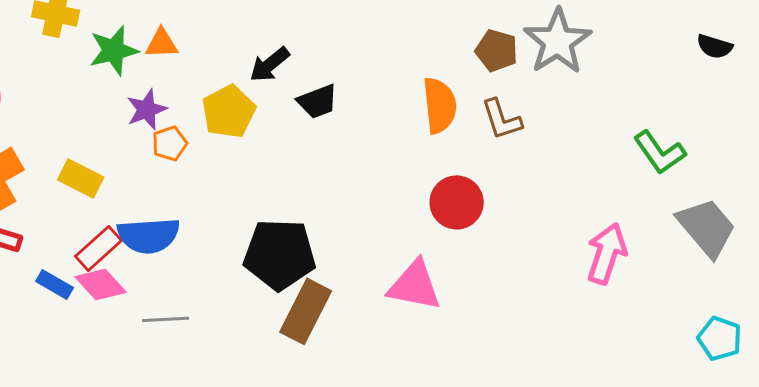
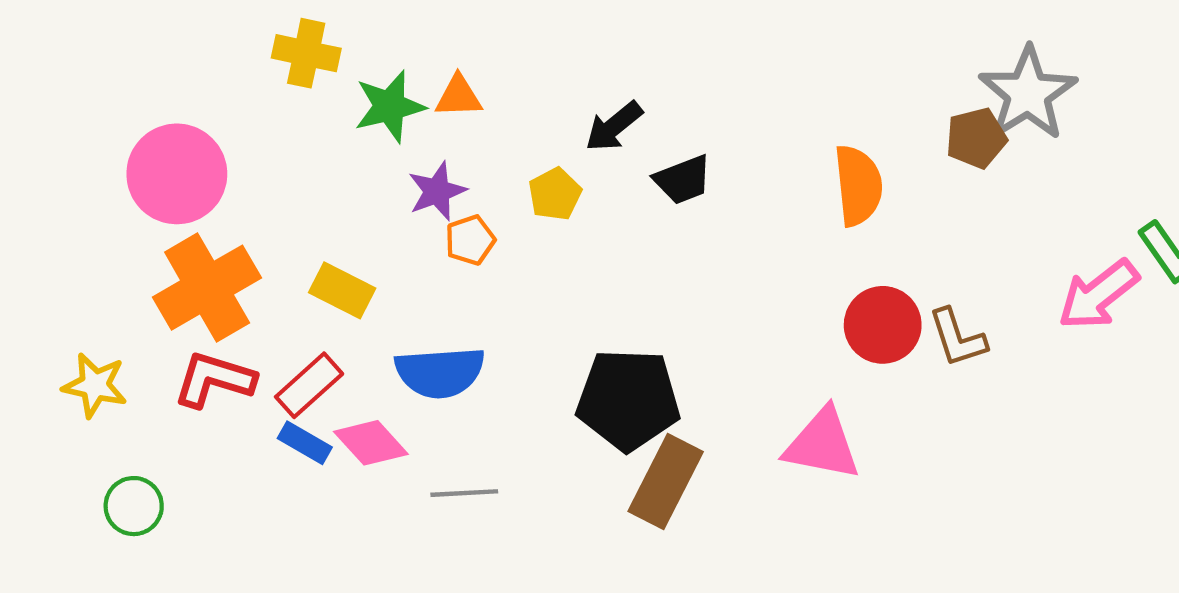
brown pentagon: (497, 50) -> (976, 138), moved, turned -30
yellow pentagon: (229, 111) -> (555, 194), size x0.7
brown L-shape: (502, 119) -> (957, 338), moved
red rectangle: (99, 248) -> (309, 385), moved
pink arrow: (607, 253) -> (1098, 295), moved, turned -146

